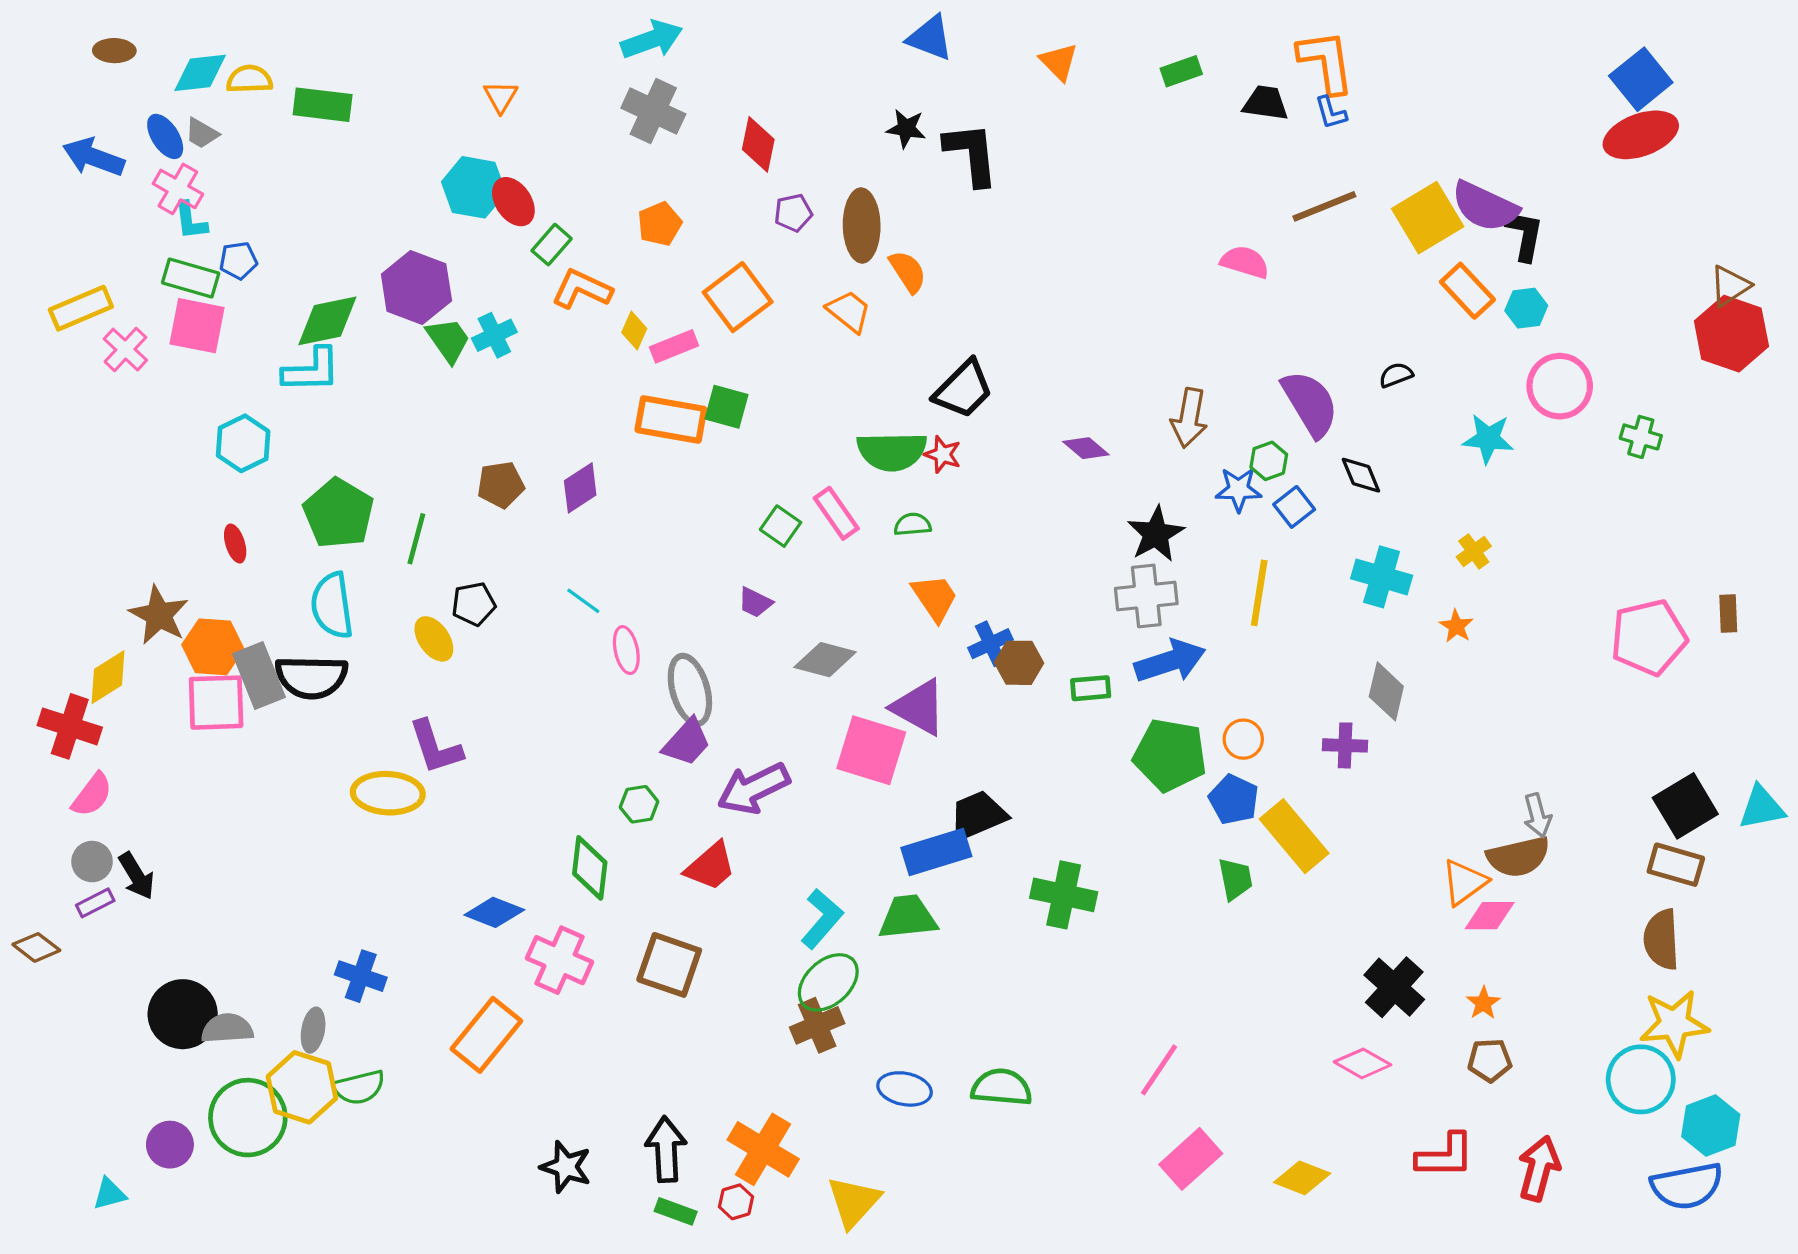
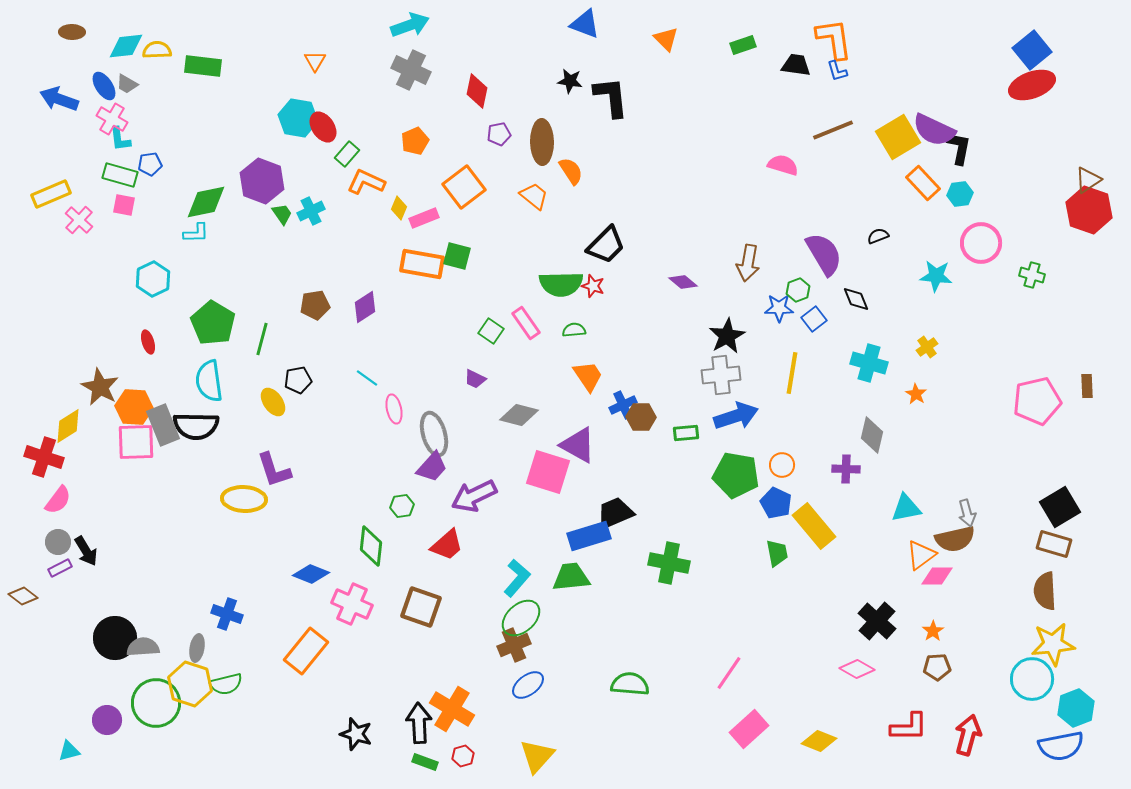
pink square: (197, 326) -> (124, 205), size x0.6
green trapezoid: (448, 340) -> (282, 214), size x0.7
cyan L-shape: (311, 370) -> (196, 233), size x0.7
cyan triangle: (1762, 807) -> (906, 508), moved
blue ellipse: (905, 1089) -> (528, 685), moved, turned -48
orange cross: (763, 1149) -> (452, 709), moved

